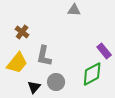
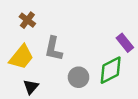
gray circle: (56, 82) -> (79, 77), moved
black triangle: (34, 87) -> (31, 87), moved

